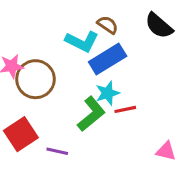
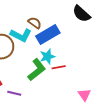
brown semicircle: (108, 25) -> (35, 23), moved
cyan L-shape: (82, 41) -> (21, 35), moved
pink triangle: (166, 151) -> (84, 95), turned 40

